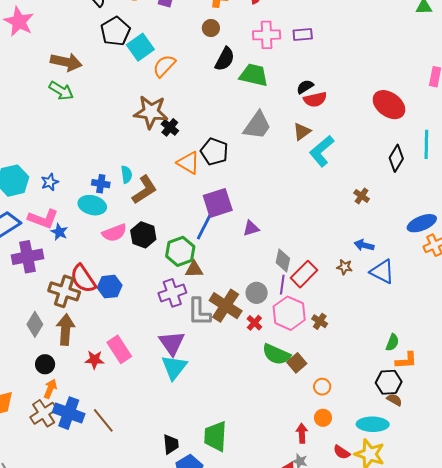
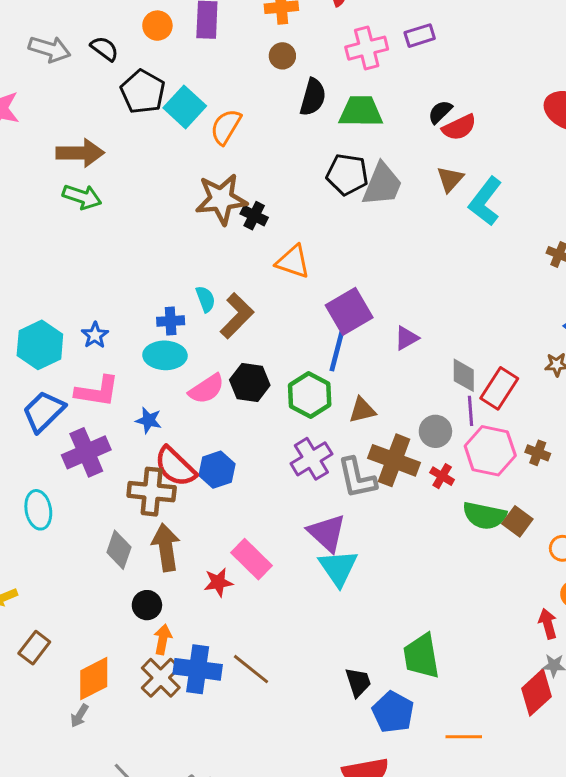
black pentagon: (214, 152) -> (347, 174), moved
blue star: (59, 232) -> (149, 420), moved
brown triangle: (194, 269) -> (362, 410), moved

